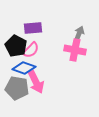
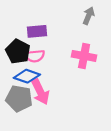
gray arrow: (79, 34) -> (89, 16), moved
pink semicircle: (31, 50) -> (35, 56), turned 42

